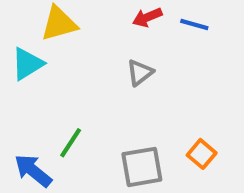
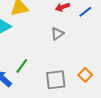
blue line: (194, 25) -> (85, 12), turned -56

